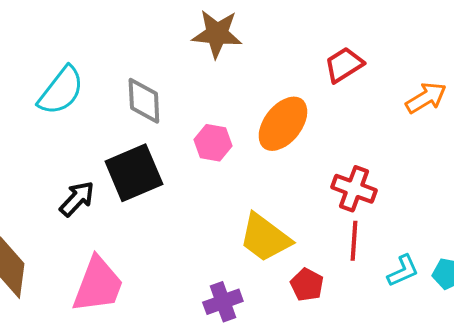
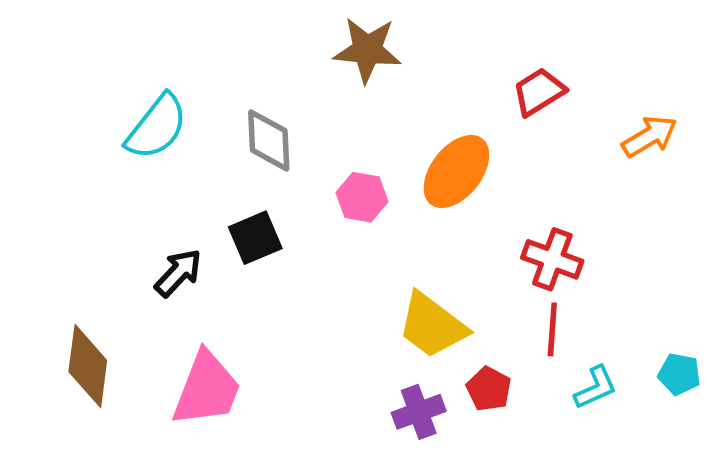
black square: (134, 173) -> (255, 238), size x0.7
cyan L-shape: (403, 271) -> (596, 388), moved
purple cross: (223, 302) -> (419, 412), moved

